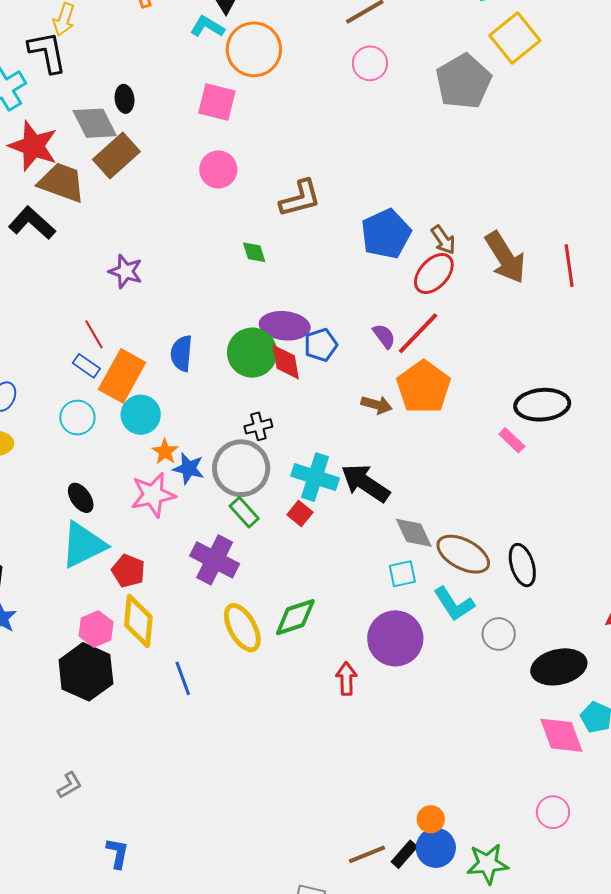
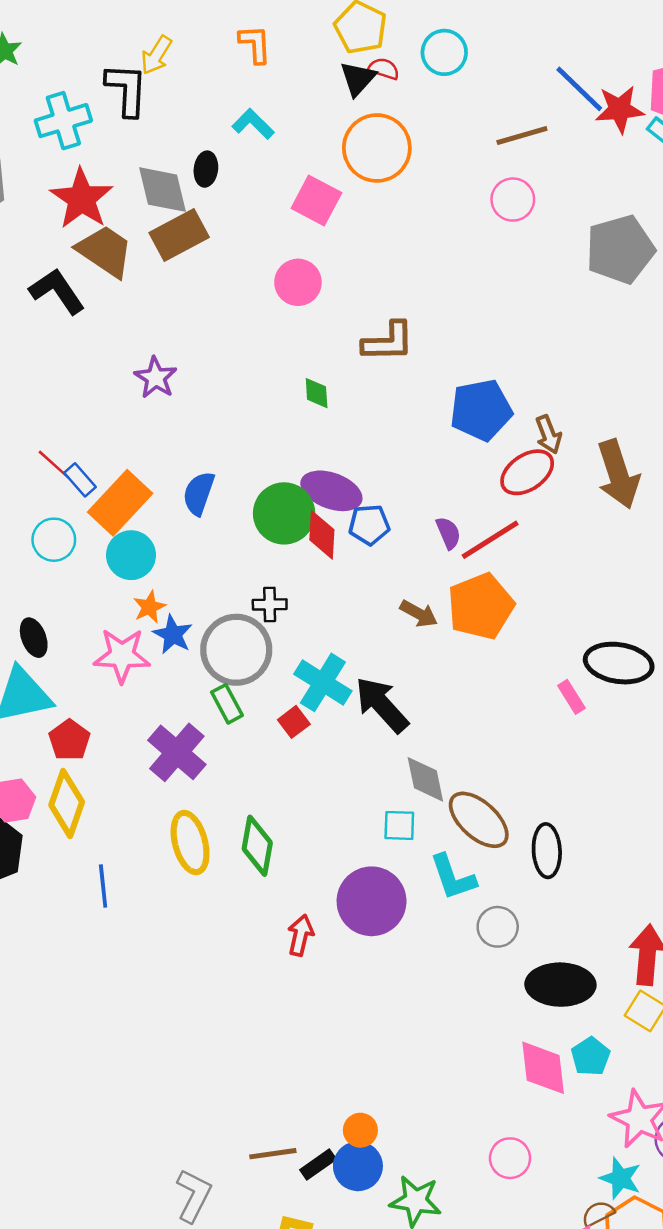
cyan L-shape: (207, 27) -> (253, 124), moved
red line: (94, 334) -> (54, 465), moved, turned -32
green diamond: (295, 617) -> (257, 846), turned -75

